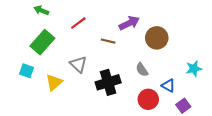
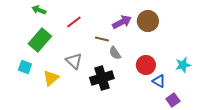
brown circle: (157, 38) -> (148, 21), moved
gray semicircle: (142, 70) -> (115, 53), moved
red circle: (148, 99) -> (146, 65), moved

